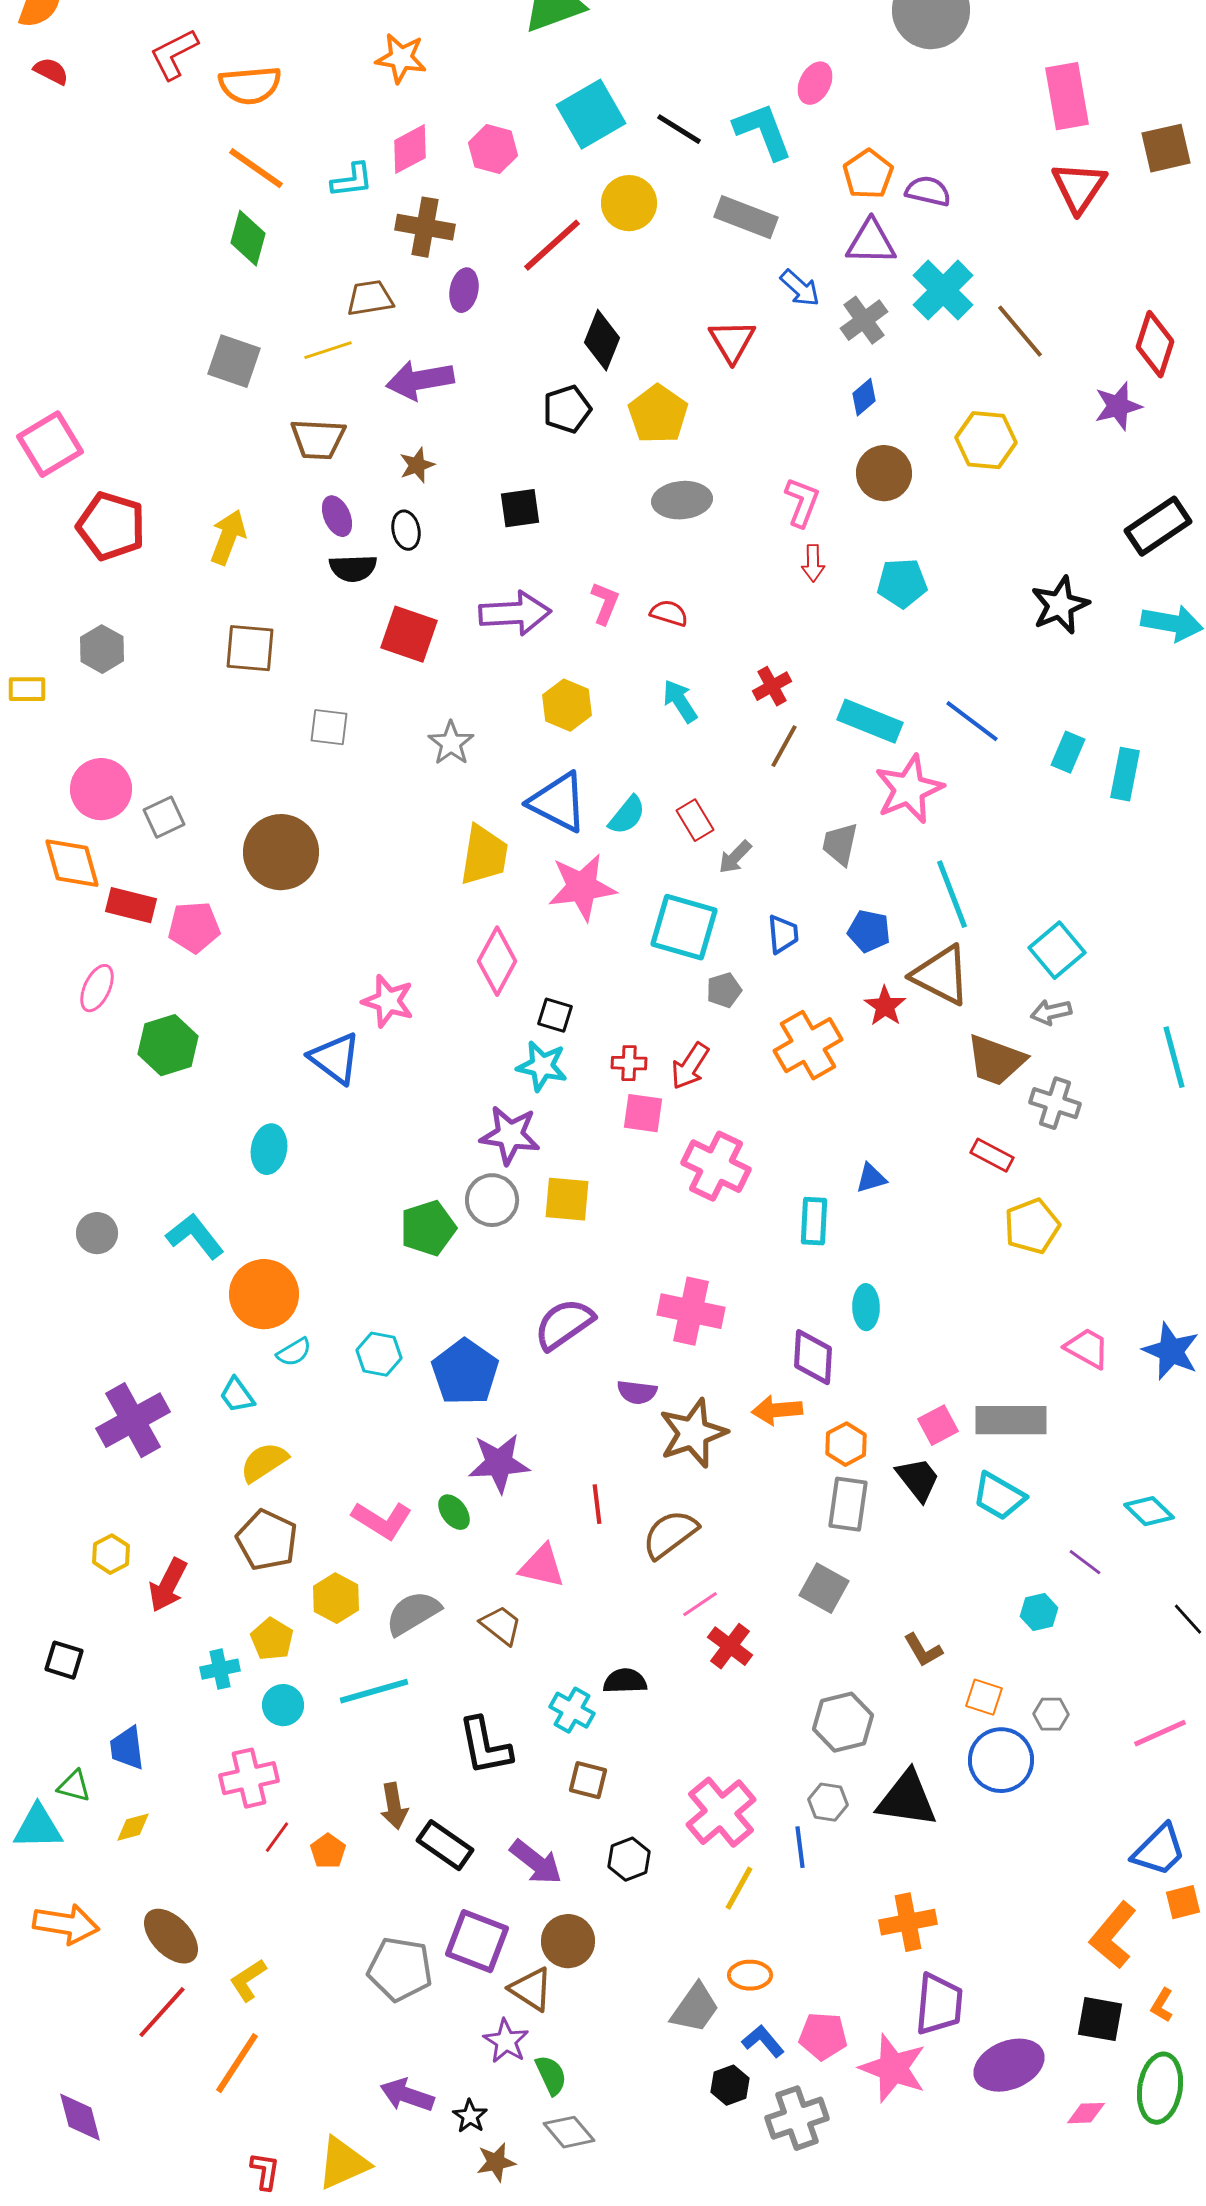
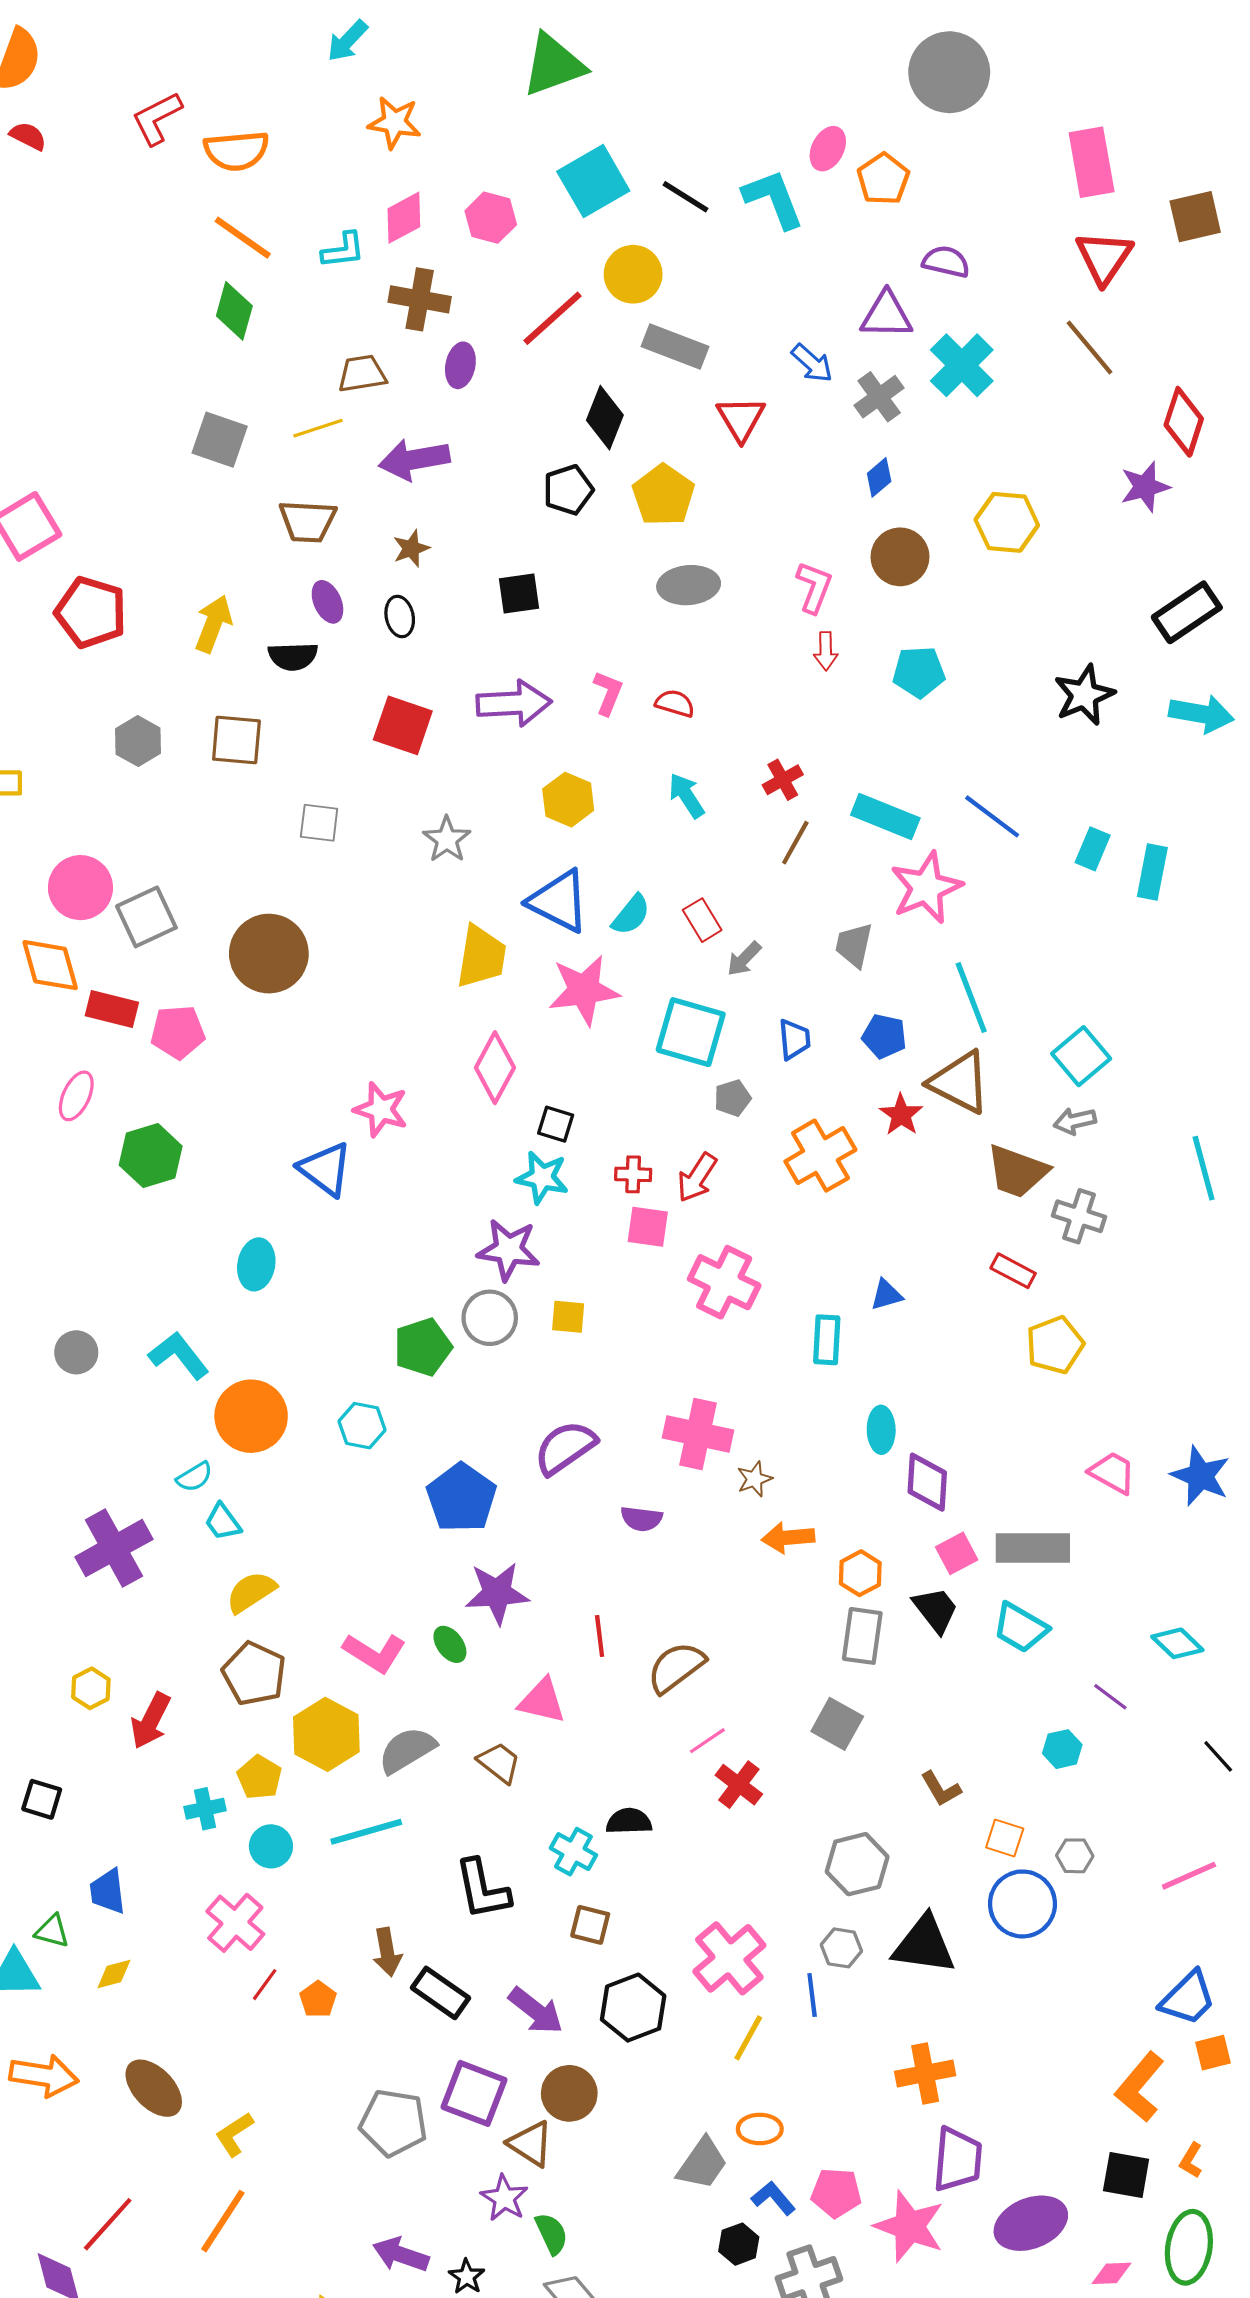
orange pentagon: (868, 174) -> (883, 179), moved
gray rectangle: (746, 217) -> (675, 346), moved
brown line: (1020, 331) -> (1089, 347), moved
black semicircle: (353, 568) -> (293, 656), moved
gray hexagon: (102, 649) -> (138, 741), moved
gray square: (164, 817) -> (146, 917), size x1.4
yellow square: (567, 1199) -> (568, 1317), size x0.7
cyan semicircle: (294, 1352) -> (195, 1477), moved
cyan hexagon: (379, 1354) -> (362, 1426), moved
purple diamond: (813, 1357) -> (927, 1482), moved
brown star: (693, 1433) -> (755, 1479), moved, size x0.5
yellow hexagon: (336, 1598) -> (326, 1734), size x1.4
pink cross: (249, 1778) -> (235, 1923), turned -36
black hexagon: (629, 1859) -> (633, 2008), size x1.5
red line: (162, 2012) -> (108, 2224), moved

